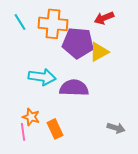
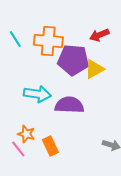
pink line: (23, 132) -> (18, 149), turned -30

